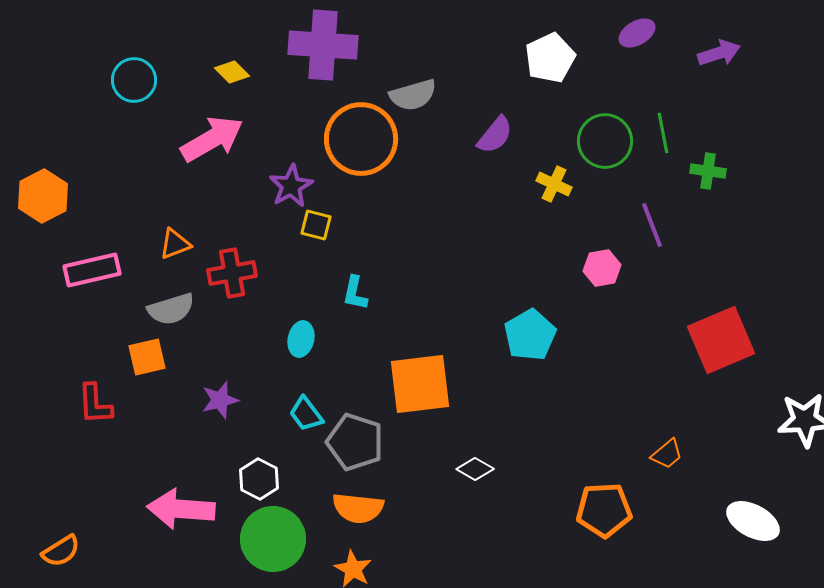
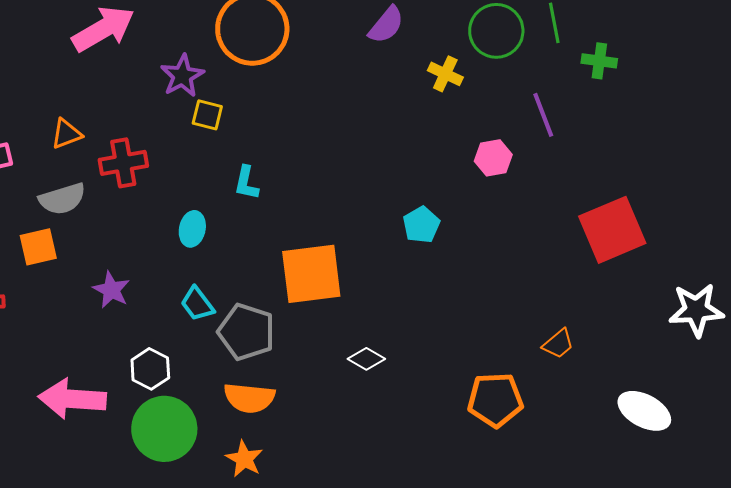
cyan pentagon: (530, 335) -> (421, 225), size x0.7
purple star: (220, 400) -> (111, 290), turned -30

